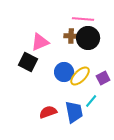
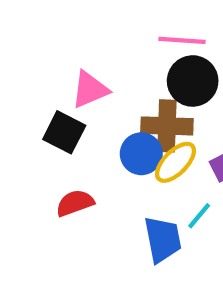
brown cross: (71, 36) -> (167, 126), moved, size x1.6
red semicircle: (48, 112) -> (75, 203), moved

